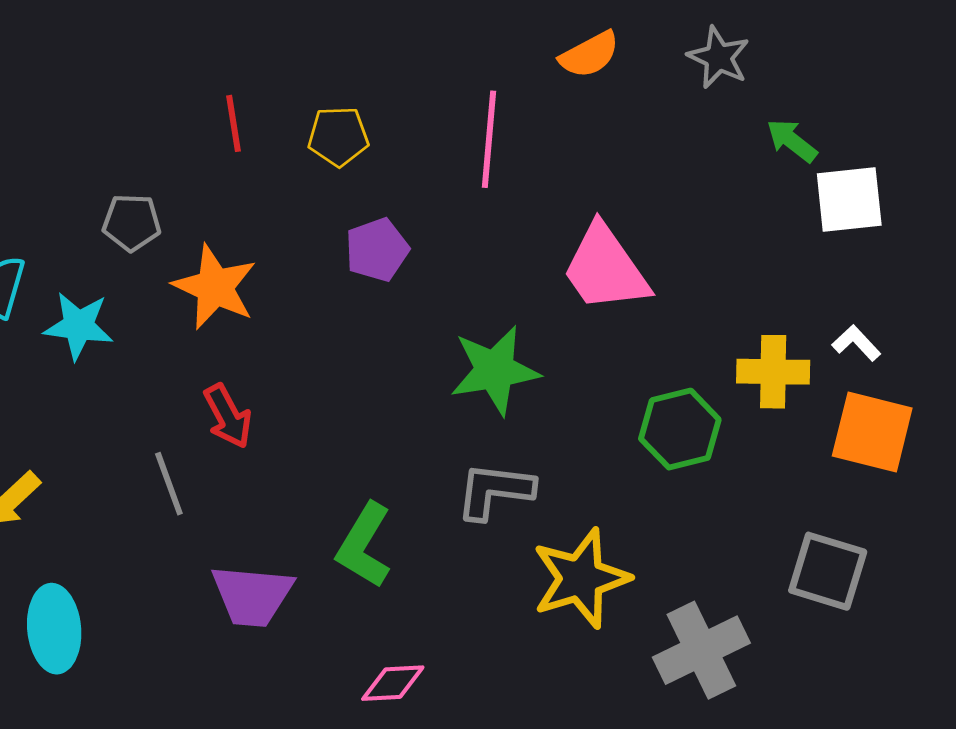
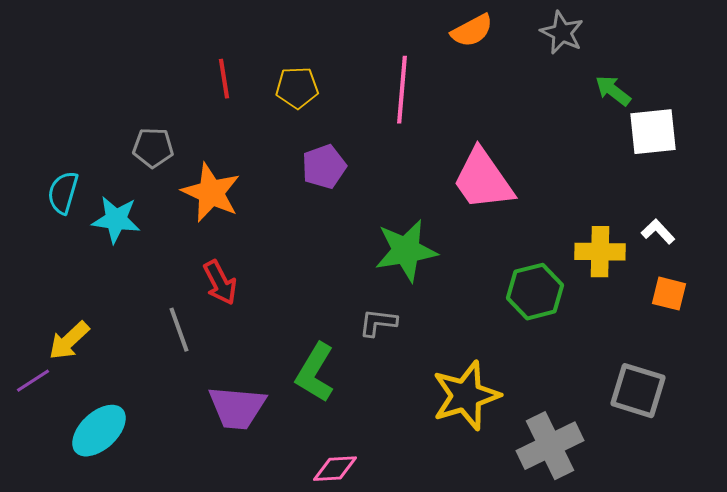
orange square: (872, 432) -> (669, 294), size x0.6
gray L-shape: (495, 491) -> (378, 323), moved, size x0.7
cyan ellipse: (54, 629) -> (99, 431), turned 52

